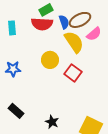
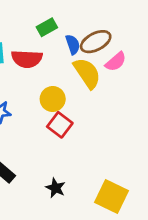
red semicircle: (42, 24) -> (27, 59), moved
red square: (73, 73) -> (60, 125), moved

